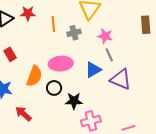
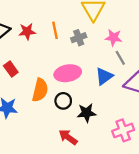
red star: (28, 13) -> (27, 32), moved
red arrow: (23, 114) -> (68, 137), moved
pink cross: (91, 121) -> (123, 130), moved

